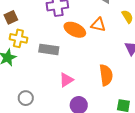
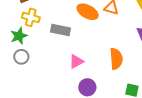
gray circle: (26, 98) -> (21, 57), moved

